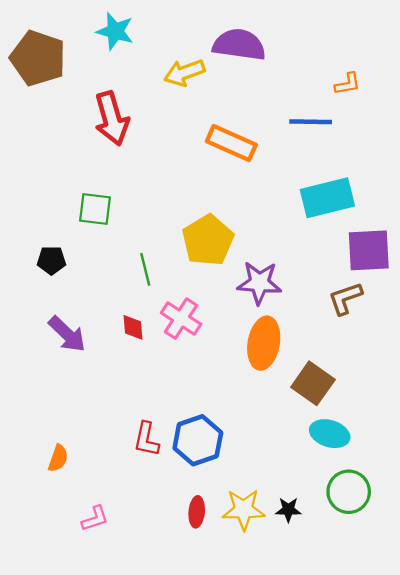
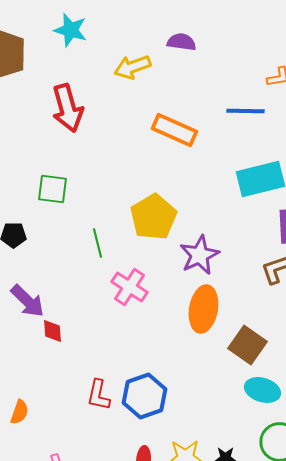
purple semicircle: (239, 45) -> (181, 42), size x0.6
purple star: (259, 283) -> (199, 255), turned -30
red diamond: (133, 327) -> (52, 331), moved

